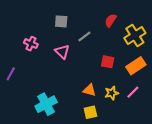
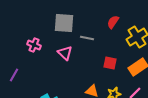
gray square: (61, 21) -> (64, 23), size x1.5
gray line: (84, 37) -> (87, 38), turned 48

